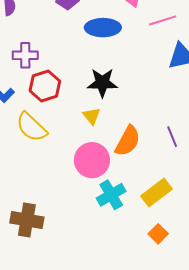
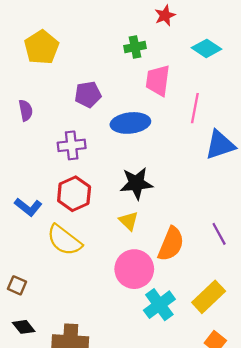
pink line: (163, 20) -> (195, 108), turned -56
purple cross: (25, 55) -> (72, 145), moved

